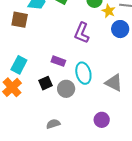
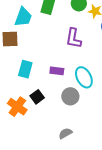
cyan rectangle: (19, 65) -> (25, 69), moved
black square: (45, 83) -> (37, 97), moved

